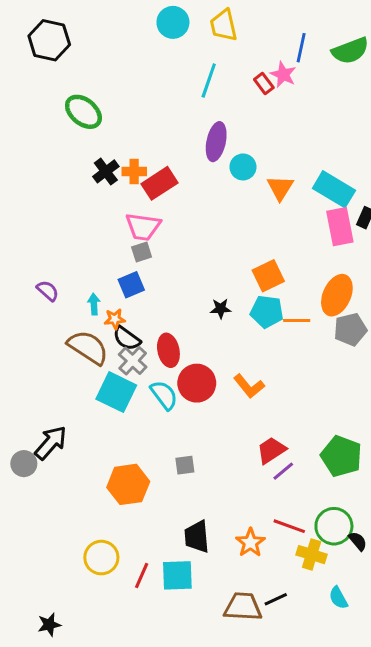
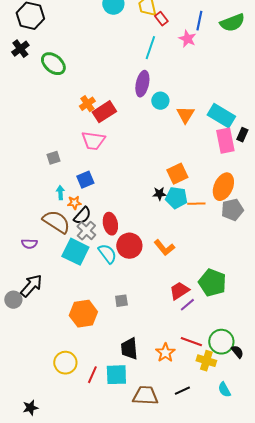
cyan line: (209, 81) -> (150, 48), moved
red rectangle: (264, 83) -> (161, 19), moved
black cross: (106, 171) -> (20, 49), moved
orange cross: (134, 171) -> (87, 104), turned -35
gray square: (142, 252) -> (53, 158), moved
purple semicircle: (48, 291) -> (29, 244), moved, turned 140
black star: (221, 309) -> (159, 194), moved
black semicircle: (127, 338) -> (82, 216), turned -84
green pentagon: (341, 456) -> (212, 283), moved
brown trapezoid: (243, 607) -> (145, 396), moved

